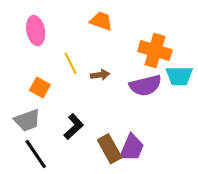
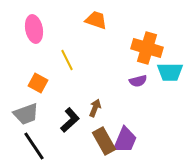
brown arrow: (100, 75) -> (95, 108), moved, turned -60
purple semicircle: (145, 85) -> (138, 81), size x0.6

